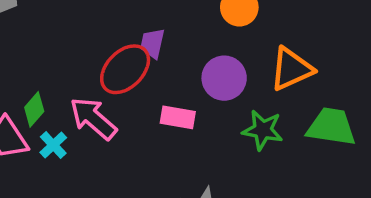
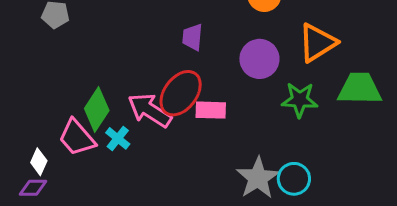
red ellipse: (125, 69) -> (181, 93), moved
green diamond: (34, 109) -> (97, 109), size x1.4
pink rectangle: (178, 117) -> (211, 110), moved

